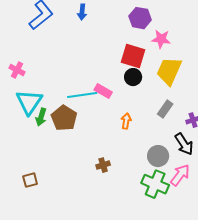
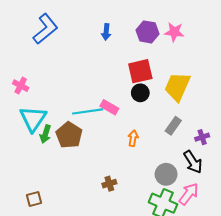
blue arrow: (82, 12) -> (106, 32), moved
pink star: (161, 39) -> (174, 32), moved
red square: (133, 56) -> (140, 71), turned -30

